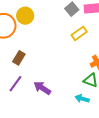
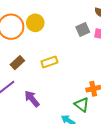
yellow rectangle: (79, 33) -> (49, 62), moved

